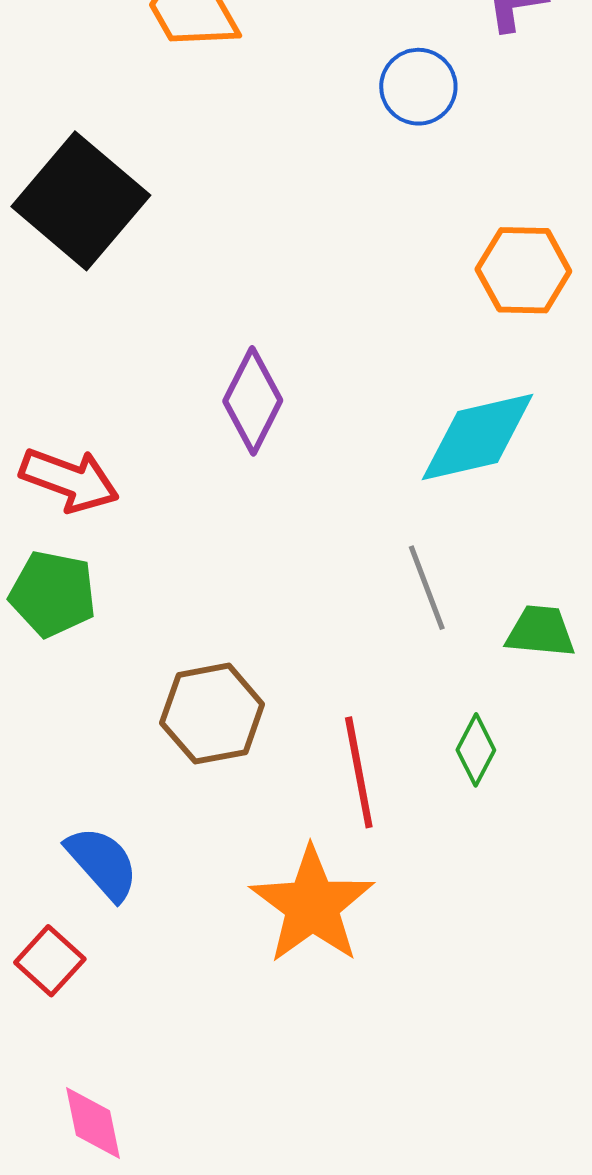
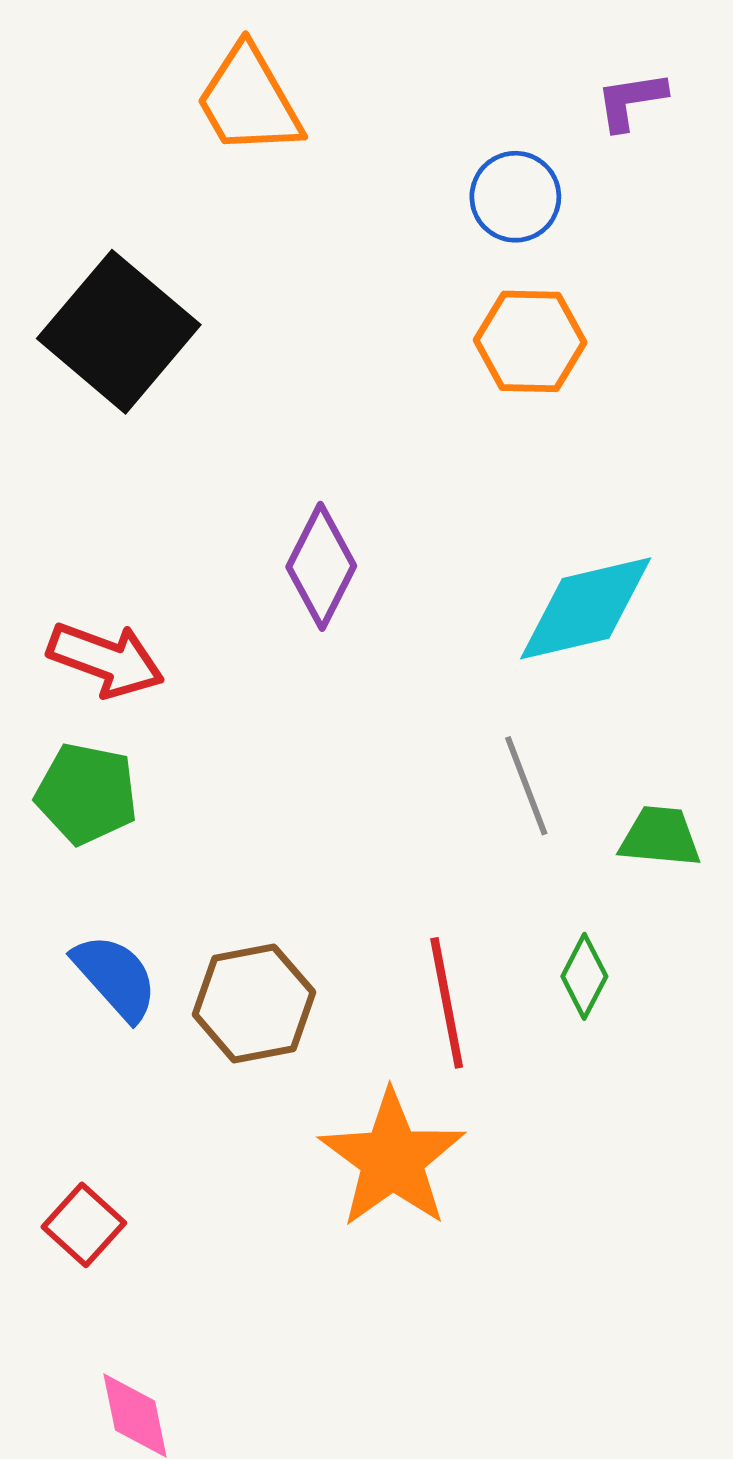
orange hexagon: (523, 270) -> (530, 341), moved
brown hexagon: (212, 714) -> (254, 1003), moved
blue semicircle: (102, 863) -> (115, 977), moved

